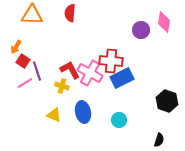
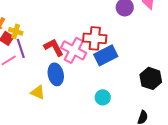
yellow cross: (62, 86) -> (16, 31), moved
blue ellipse: (83, 112) -> (56, 74), moved

